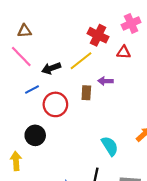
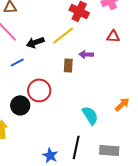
red triangle: (124, 52) -> (113, 36), moved
red circle: (55, 104) -> (39, 90), moved

